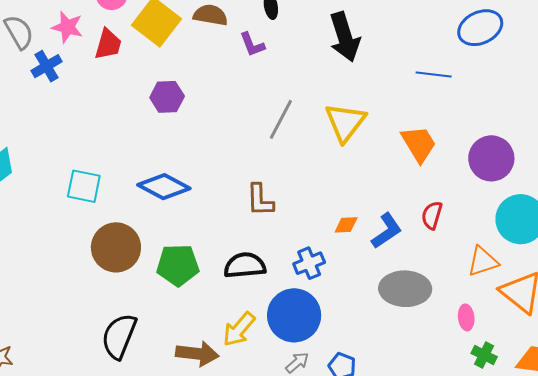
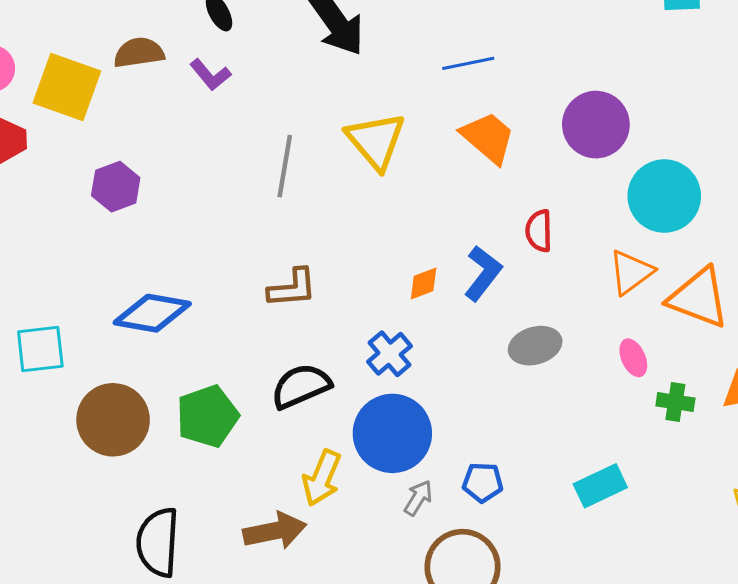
blue line: (434, 74) -> (468, 63), moved
brown L-shape: (260, 200) -> (292, 288), turned -75
gray ellipse: (405, 289) -> (535, 346), size x0.7

